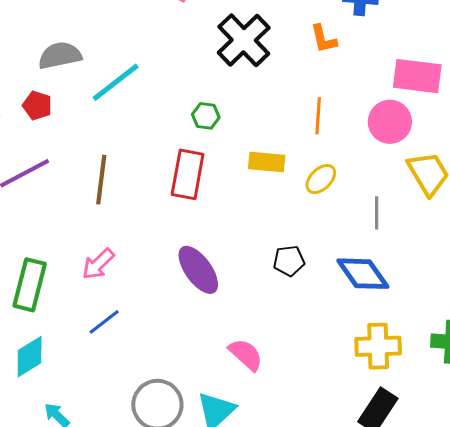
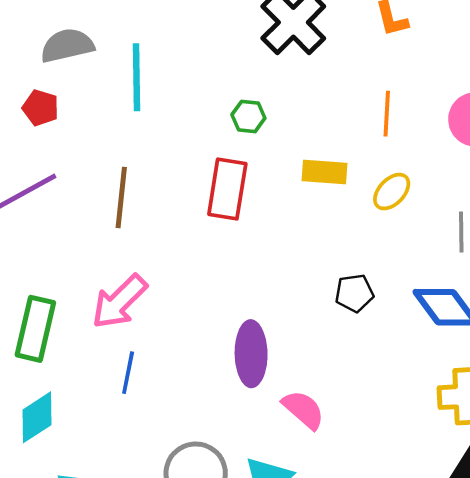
cyan line: (116, 82) -> (137, 77), turned -52
pink arrow: (98, 264) -> (119, 302), size x1.4
purple ellipse: (198, 270) -> (251, 354), moved, turned 36
blue line: (104, 322) -> (128, 373), turned -40

